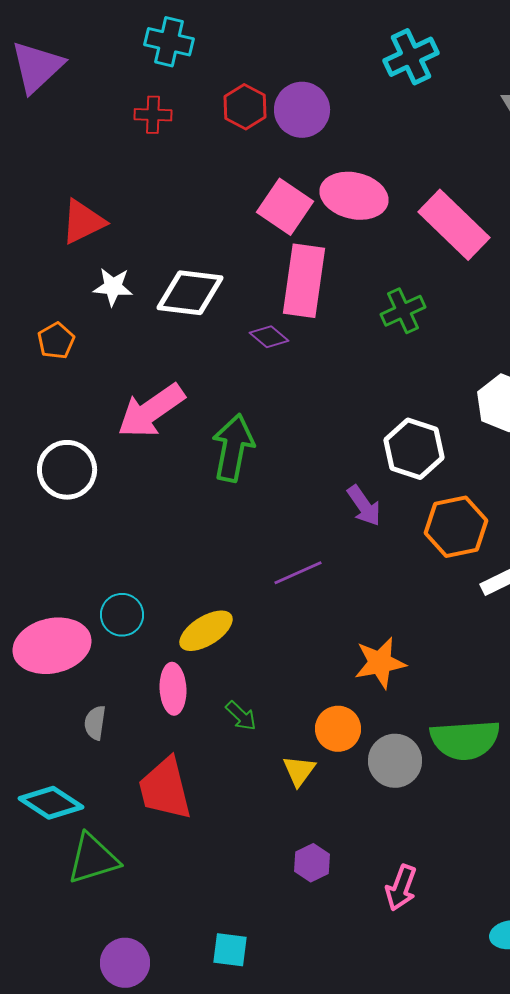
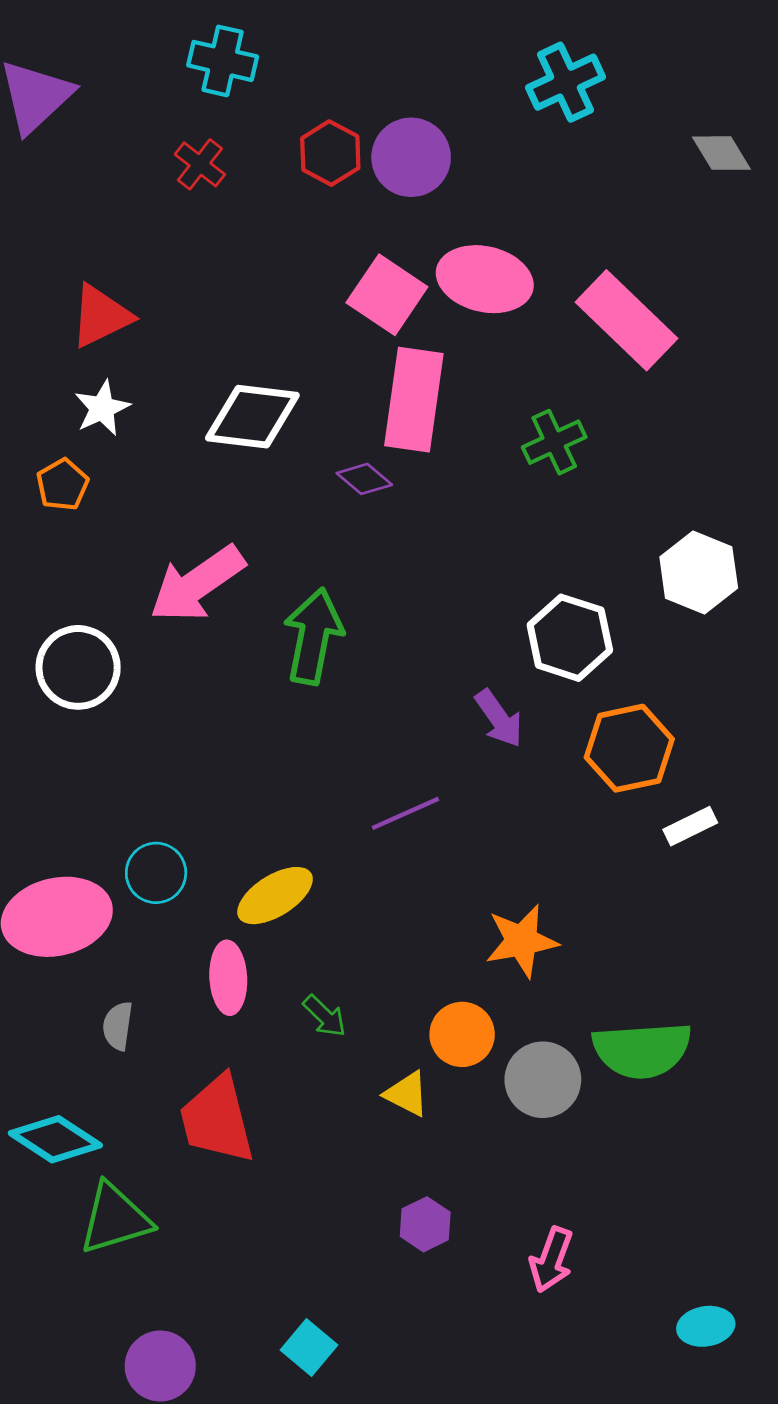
red cross: (153, 115) -> (200, 164), turned 36
white star: (113, 287) -> (102, 408), moved, turned -30
yellow triangle: (299, 771) -> (407, 1094), turned -39
cyan square: (230, 950) -> (309, 1348), turned 33

